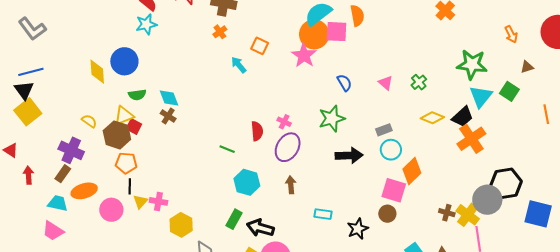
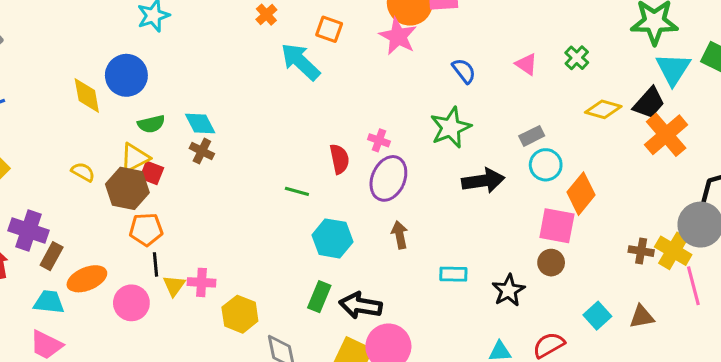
cyan arrow: (239, 65) -> (300, 62), size x1.6
purple cross: (71, 150) -> (28, 230), moved

